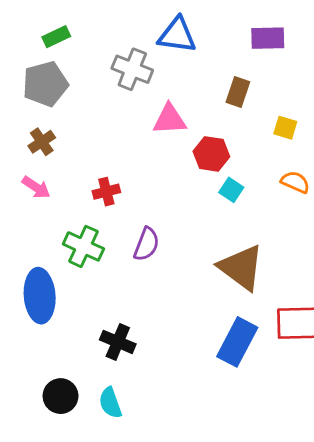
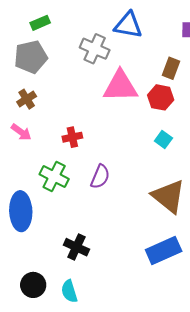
pink triangle: (169, 119) -> (120, 86), size x1.4
red hexagon: (211, 154) -> (161, 97), moved
blue rectangle: (237, 342) -> (164, 250), turned 36

